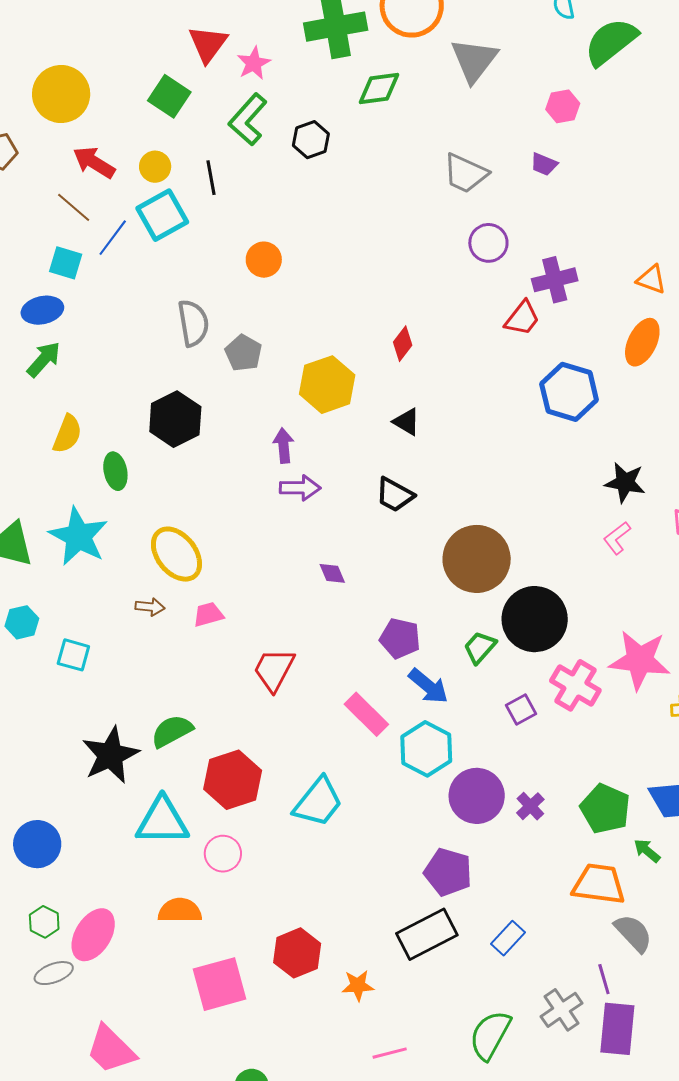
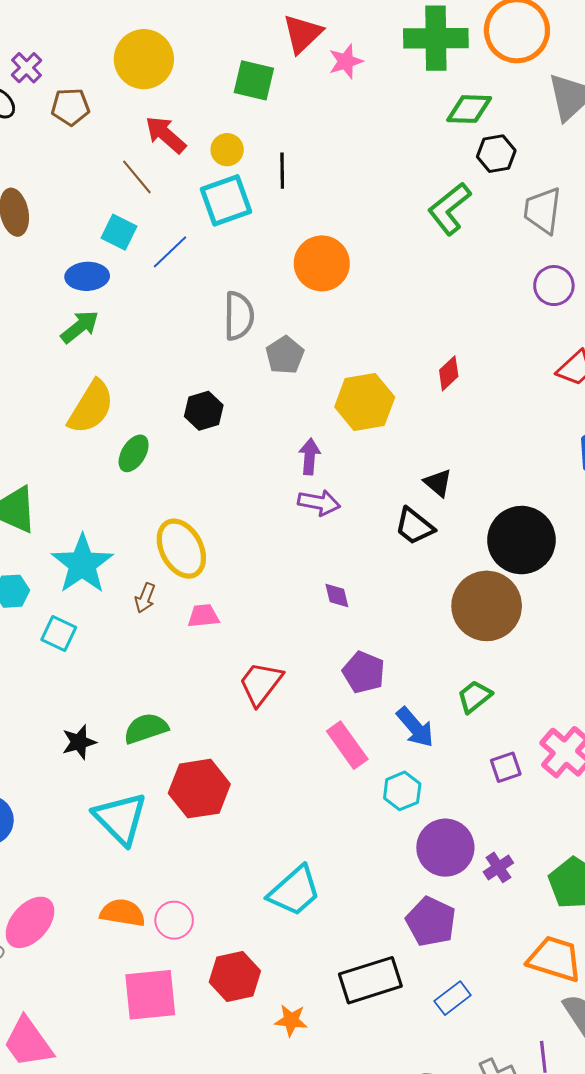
green square: (169, 96) -> (254, 80), turned -30
green L-shape: (248, 119) -> (449, 209), moved
black hexagon: (311, 140) -> (496, 154), moved
gray trapezoid: (465, 173) -> (543, 211), turned 63
blue line: (113, 238) -> (170, 252), moved
orange circle: (264, 260) -> (322, 263), size x1.5
black hexagon: (175, 419) -> (204, 411), size x0.7
black triangle: (407, 422) -> (438, 483), moved
yellow semicircle: (67, 434) -> (91, 407), size x1.4
green ellipse: (115, 471) -> (134, 453), turned 33
cyan star: (78, 536) -> (82, 564), moved
brown arrow: (150, 607) -> (145, 598), turned 96
black circle: (535, 619) -> (521, 540), moved
purple pentagon: (400, 638) -> (364, 672), moved
cyan hexagon: (426, 749) -> (402, 791), size x0.7
black star: (110, 755) -> (79, 742), size x0.6
cyan trapezoid: (318, 802) -> (294, 891), moved
cyan triangle: (162, 821) -> (120, 818), turned 36
pink circle: (223, 854) -> (174, 920), moved
purple pentagon: (448, 872) -> (431, 922), moved

